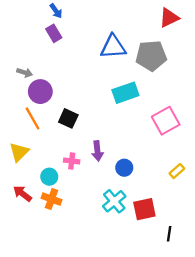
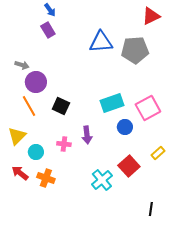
cyan rectangle: (125, 93) -> (112, 103), moved
blue circle: (124, 168) -> (125, 127), moved
cyan circle: (49, 177) -> (36, 152), moved
red square: (144, 209) -> (129, 166), moved, turned -30

